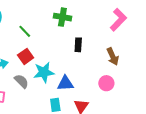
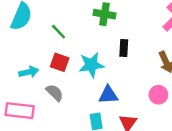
red square: (26, 56) -> (60, 62), turned -35
cyan star: (44, 72) -> (91, 65), moved

